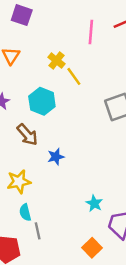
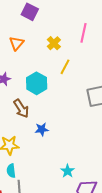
yellow cross: (56, 61) -> (54, 43), moved
yellow line: (74, 76) -> (65, 67), turned 56

